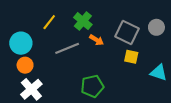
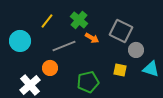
gray circle: (156, 27) -> (136, 50), moved
yellow square: (131, 57) -> (120, 70), moved
orange circle: (25, 65) -> (50, 68), moved

